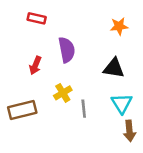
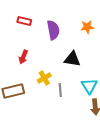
purple semicircle: (67, 50) -> (53, 30), moved
black triangle: (114, 68) -> (72, 59), moved

